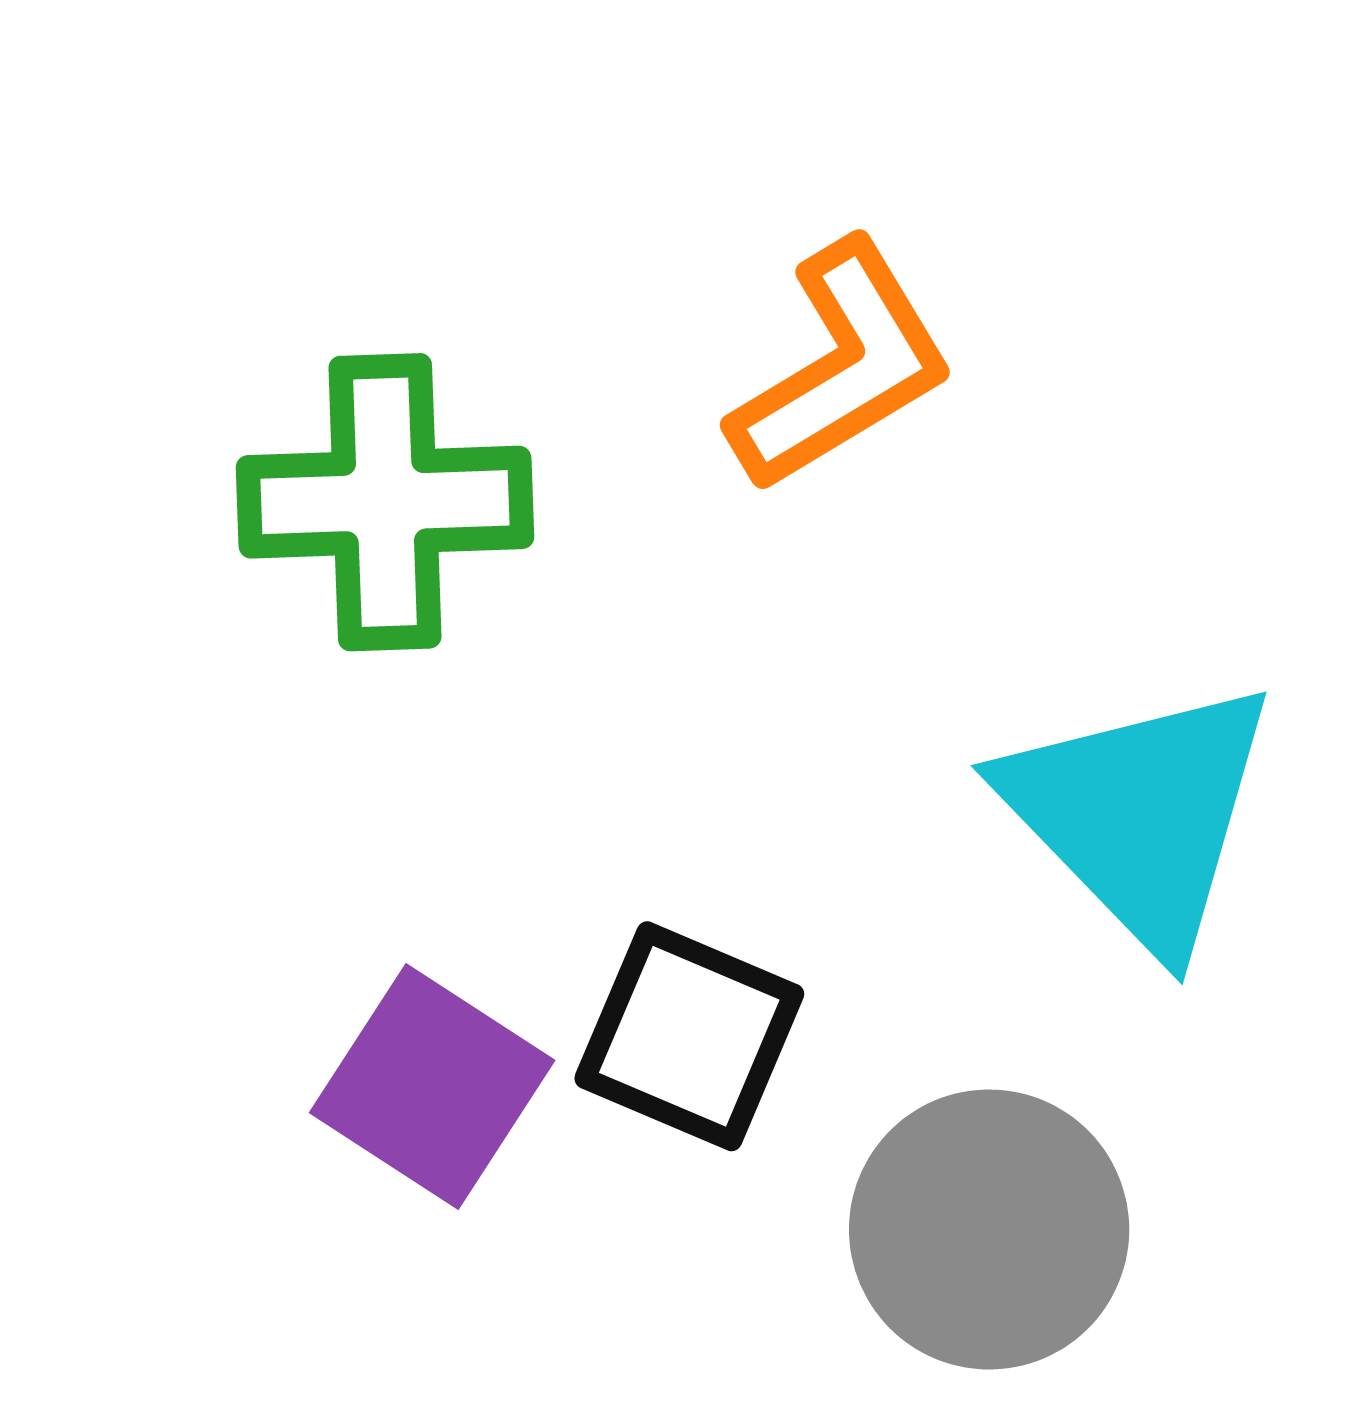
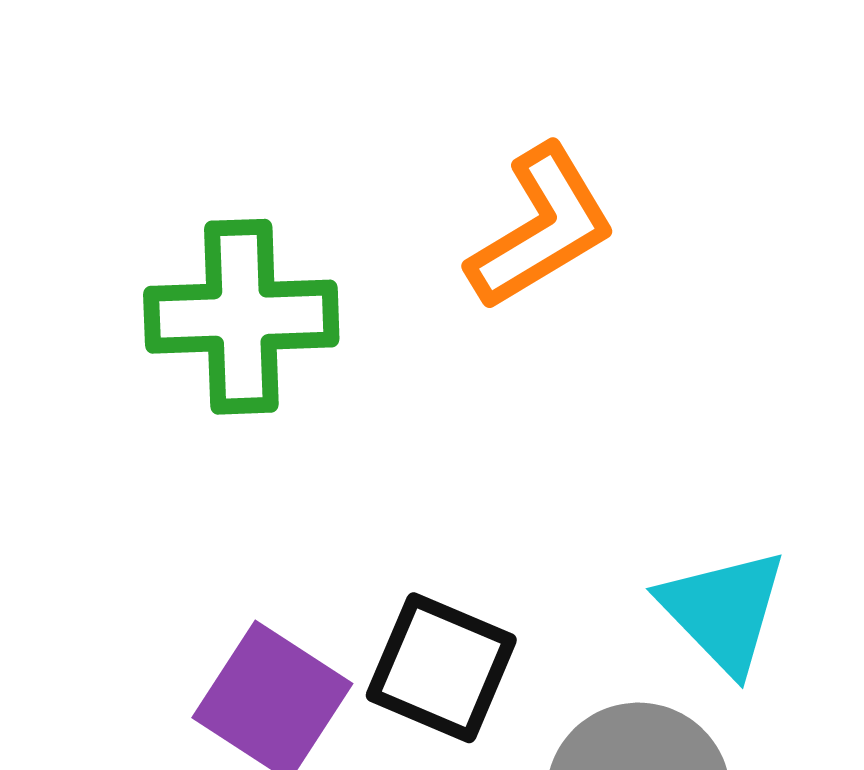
cyan triangle: (1140, 814) -> (723, 611), moved, size x0.7

